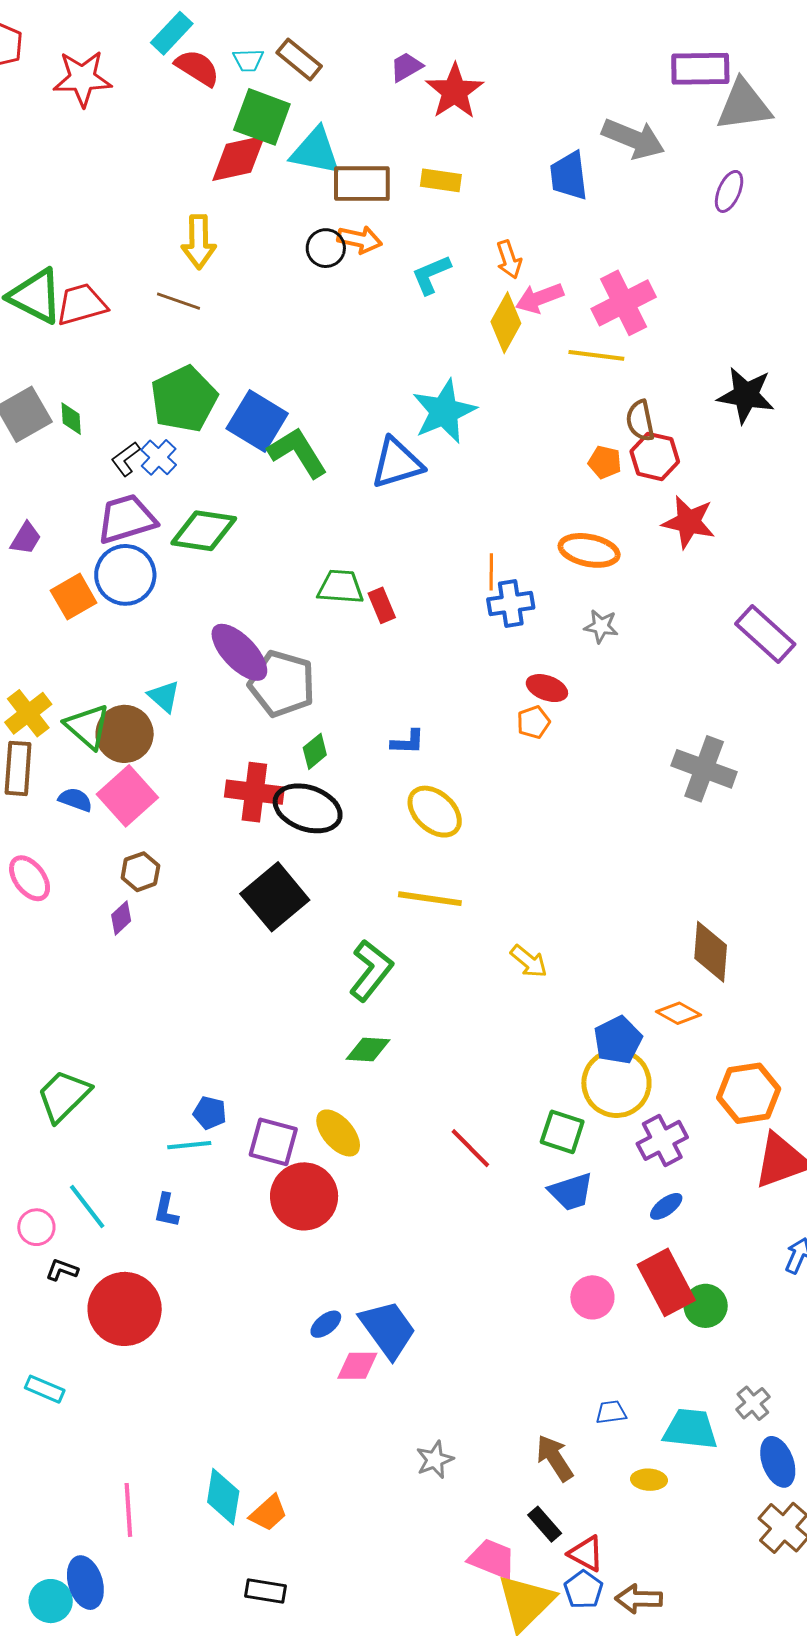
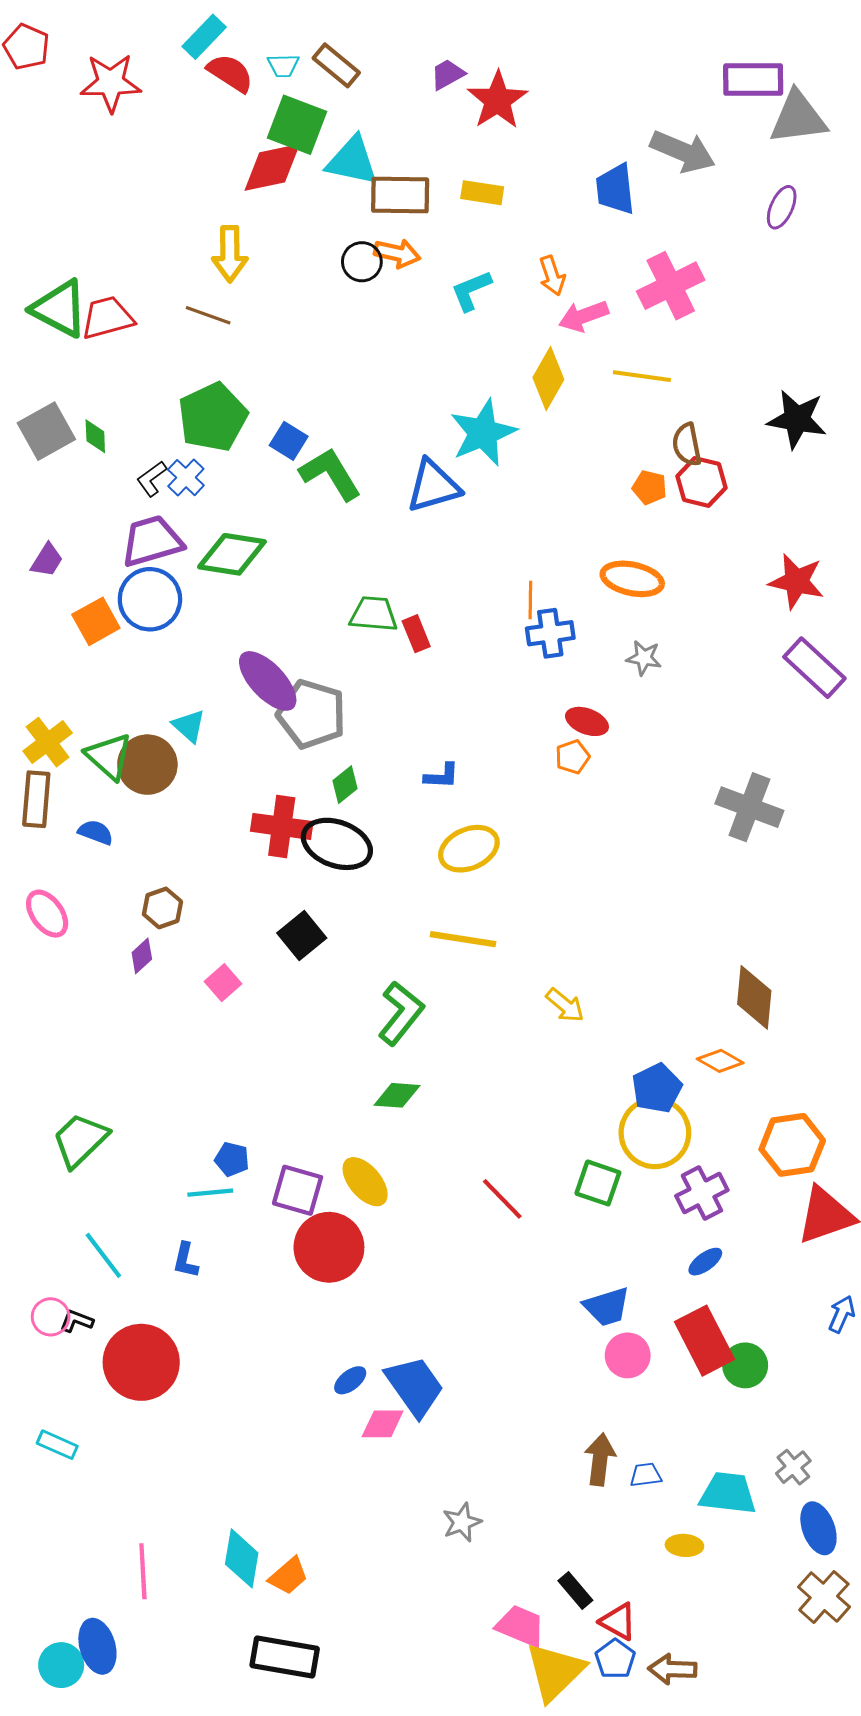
pink cross: (624, 303) -> (671, 286), moved
yellow diamond: (506, 323) -> (548, 379), moved
blue square: (257, 421) -> (289, 441), size x0.6
red star: (689, 522) -> (796, 581), moved
pink square: (127, 796) -> (223, 983), moved, size x0.6
yellow ellipse: (435, 812) -> (469, 849), turned -66
black square: (275, 897) -> (302, 936), size x0.7
blue trapezoid: (571, 1192) -> (607, 1307), moved
pink circle: (36, 1227) -> (51, 1317), moved
brown arrow: (555, 1458) -> (600, 1459), moved, turned 39
black rectangle: (266, 1591) -> (285, 1657), size x1.6

